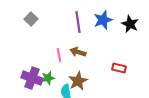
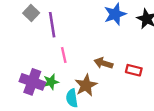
purple line: (78, 22) -> (52, 25), moved
brown arrow: (78, 52) -> (103, 63), moved

